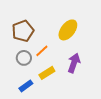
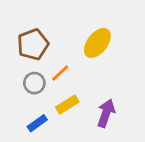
purple arrow: (74, 63) -> (106, 113), moved

